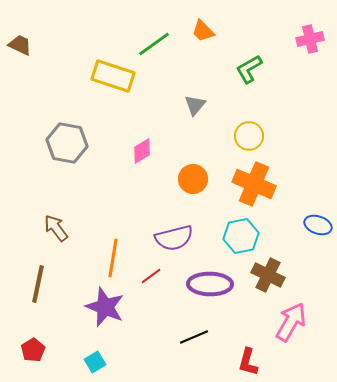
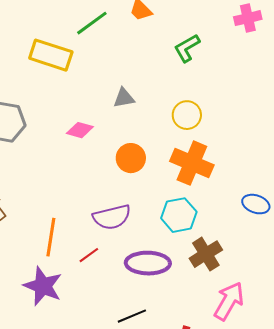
gray triangle: (195, 105) -> (124, 98), moved, turned 40
pink diamond: (142, 151) -> (80, 130), turned 48
brown cross: (268, 275) -> (206, 254), turned 32

